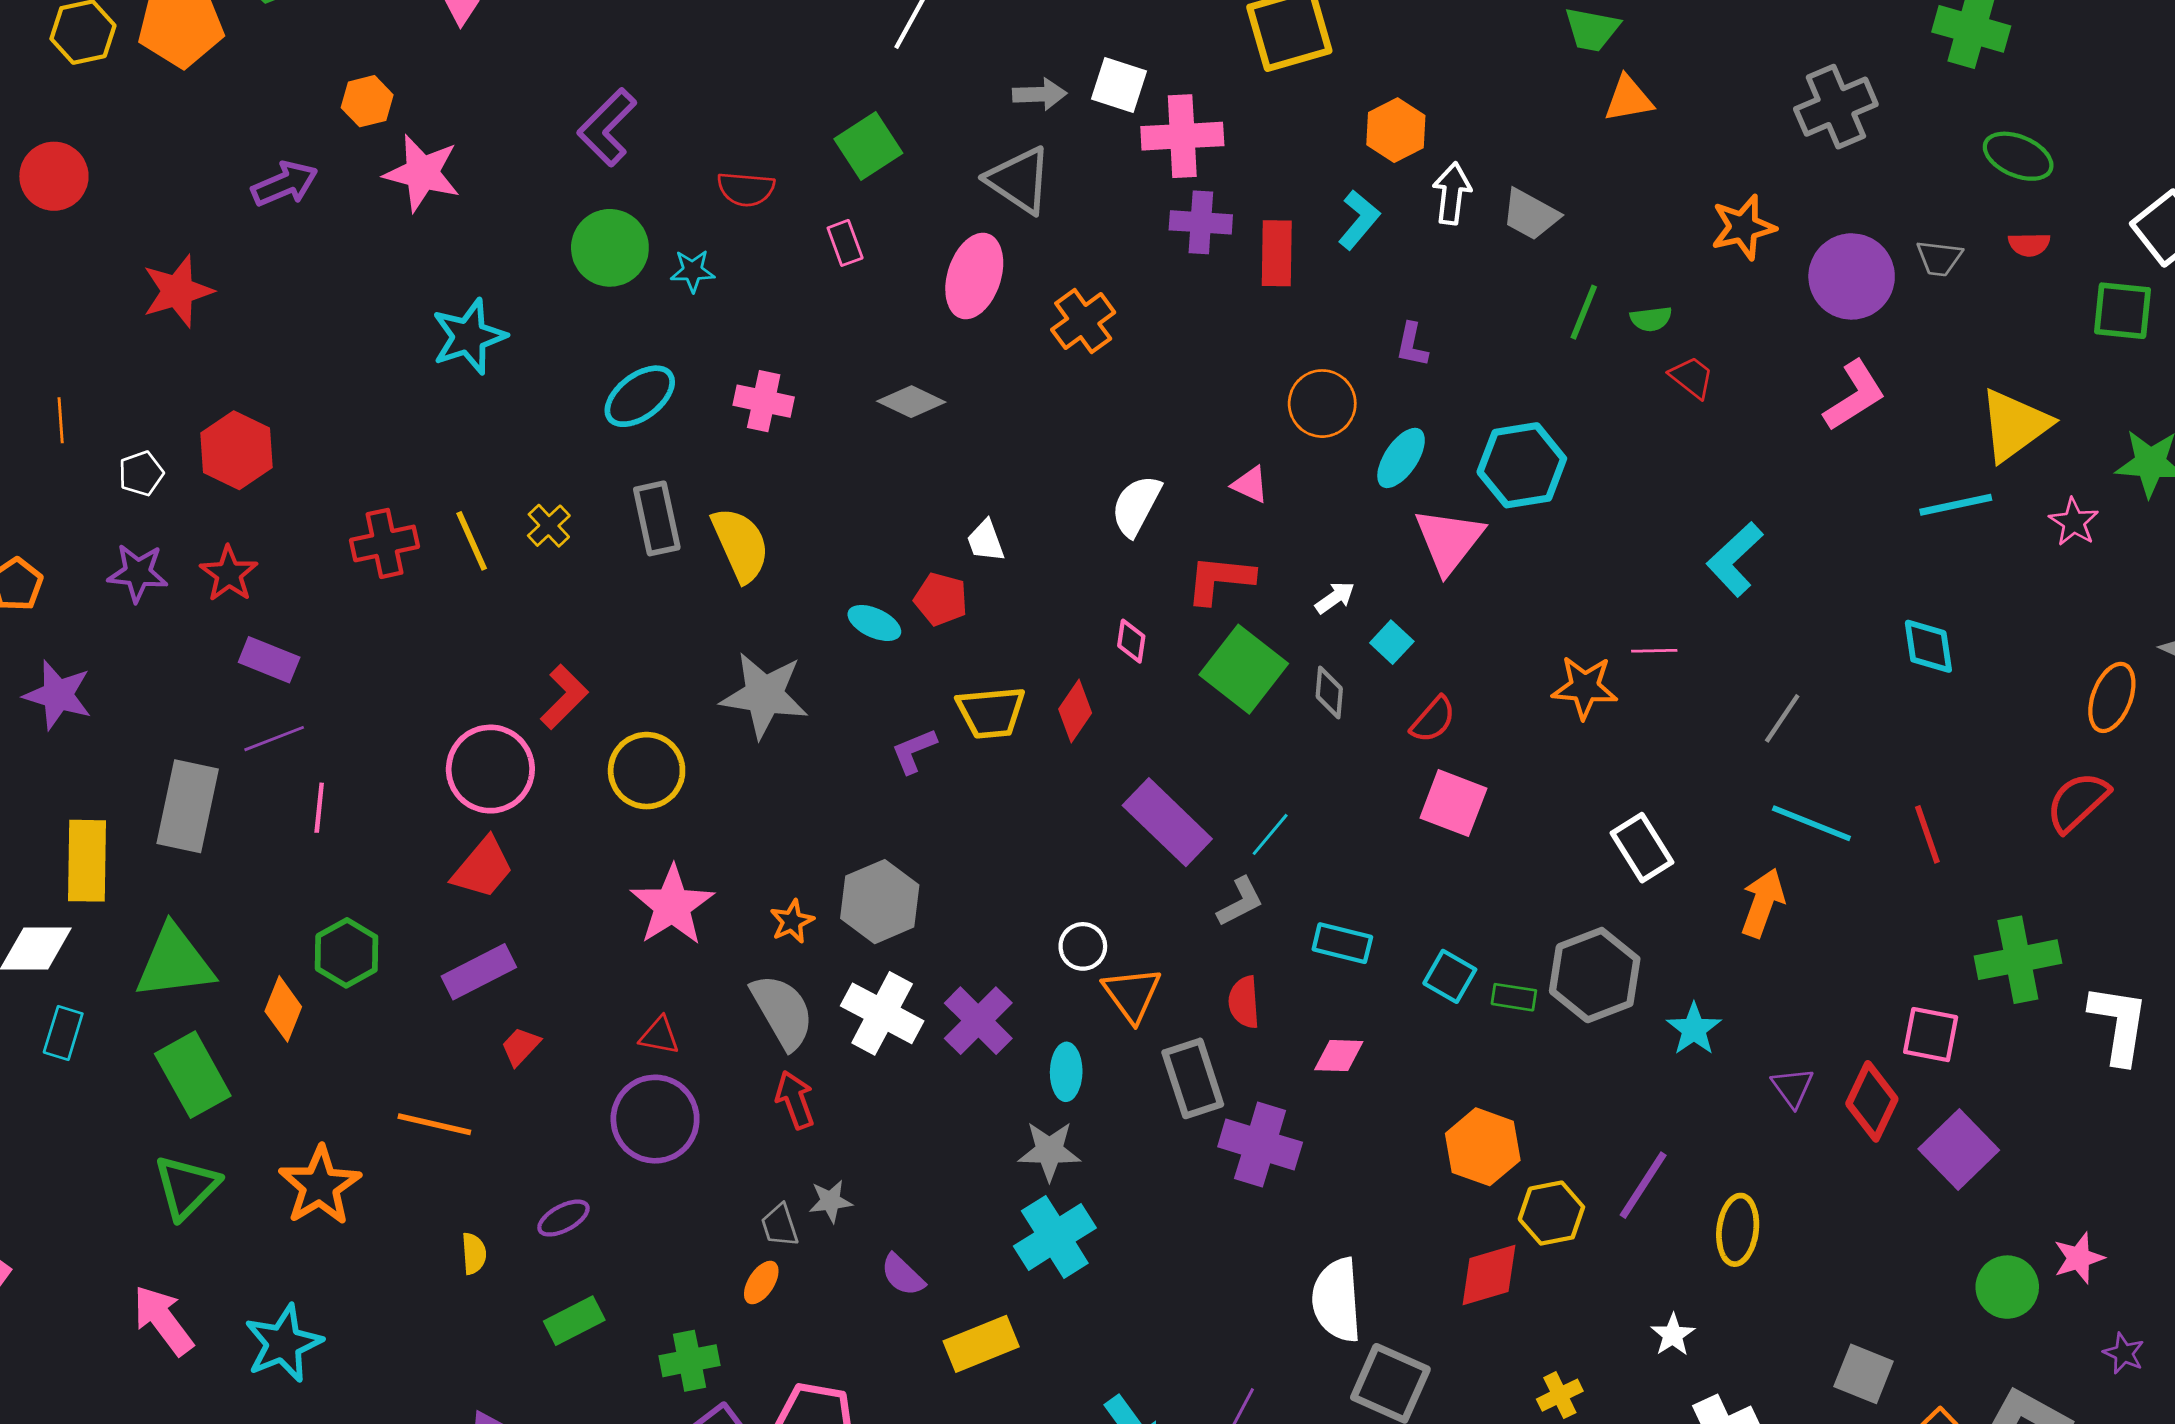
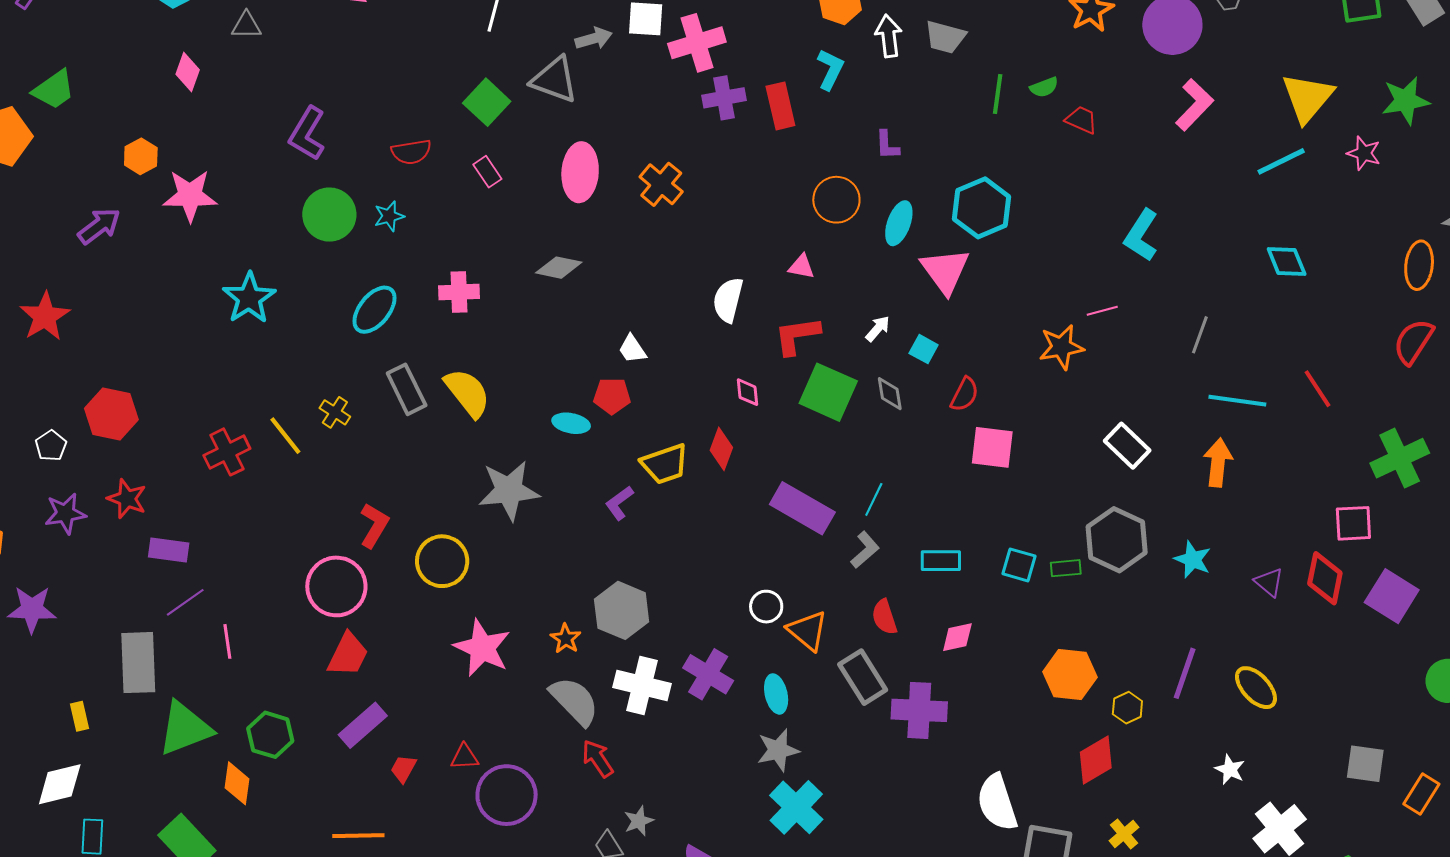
gray triangle: (1019, 180) -> (554, 80), moved
yellow rectangle: (87, 861) -> (79, 716), size x0.5
green triangle: (175, 962) -> (185, 728), moved
red triangle: (659, 1036) -> (464, 757), moved
yellow hexagon: (1551, 1213) -> (1127, 708), size x0.7
yellow ellipse: (1738, 1230) -> (1256, 688), turned -36
yellow cross: (1560, 1395) -> (1124, 834), moved

